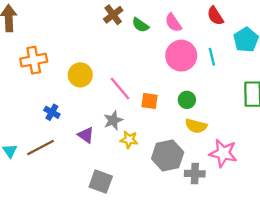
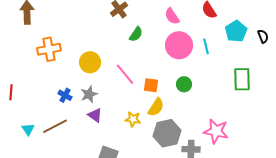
green semicircle: (140, 25) -> (136, 34), moved, turned -91
gray star: (113, 120) -> (89, 94), moved
yellow semicircle: (196, 126) -> (156, 107), moved, turned -72

